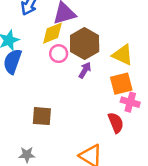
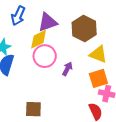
brown hexagon: (85, 43) -> (84, 28), moved
pink circle: (59, 54) -> (45, 56), size x1.5

